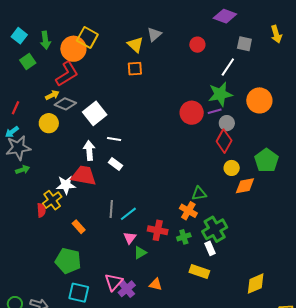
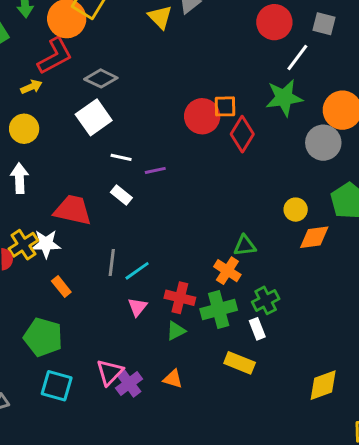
red circle: (197, 45) -> (274, 22), moved, size x1.5
orange square: (135, 69) -> (225, 106), moved
gray diamond: (65, 104) -> (101, 78), moved
purple line: (215, 111) -> (155, 170), moved
red circle: (192, 113) -> (202, 116), moved
gray circle: (227, 123) -> (323, 143), moved, size x1.5
red diamond: (224, 141) -> (242, 134), moved
white arrow: (89, 150) -> (19, 178), moved
white star: (66, 185) -> (46, 244), moved
green cross: (215, 229) -> (266, 300), size x0.7
green cross: (184, 237) -> (219, 310), size x1.6
green triangle: (140, 253) -> (176, 331), moved

